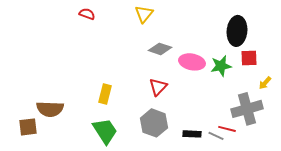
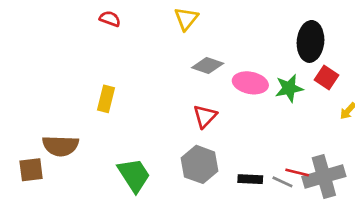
red square: (249, 58) -> (327, 78), turned 36
yellow rectangle: (105, 94) -> (106, 99), moved
gray cross: (247, 109) -> (324, 176), moved

